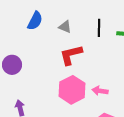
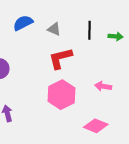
blue semicircle: (35, 21) -> (23, 23), turned -144
pink arrow: (100, 91) -> (103, 86), moved

